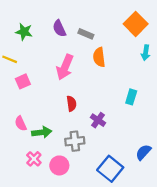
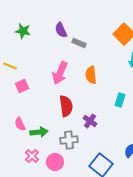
purple semicircle: (59, 28) -> (61, 30), moved
green star: (24, 32) -> (23, 31), moved
orange semicircle: (99, 57) -> (91, 75), moved
red semicircle: (72, 104) -> (66, 106), size x1.5

